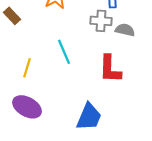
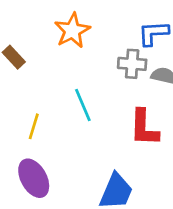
purple ellipse: (27, 107) -> (34, 178), turned 32

